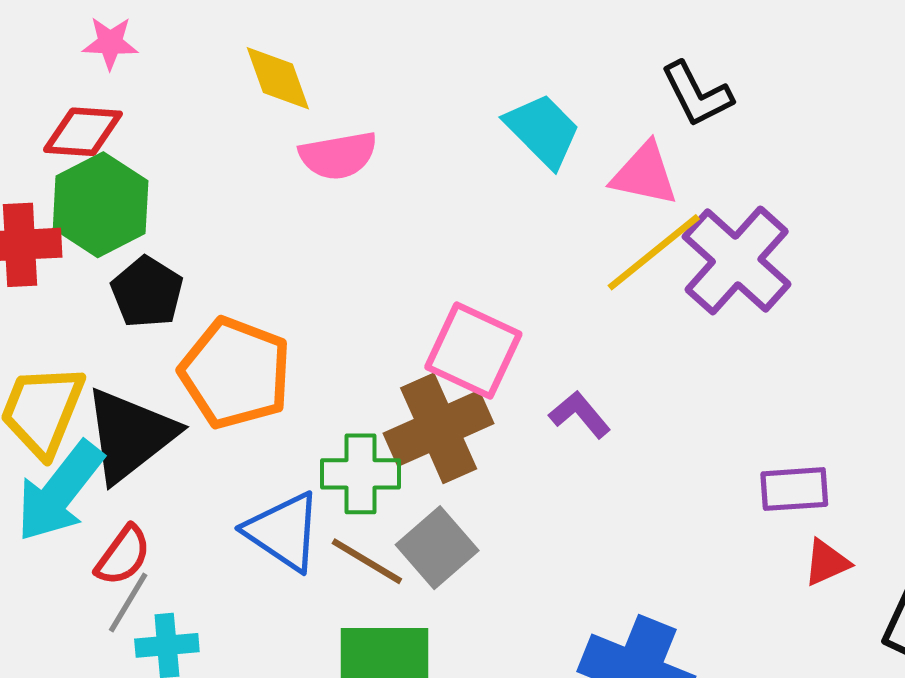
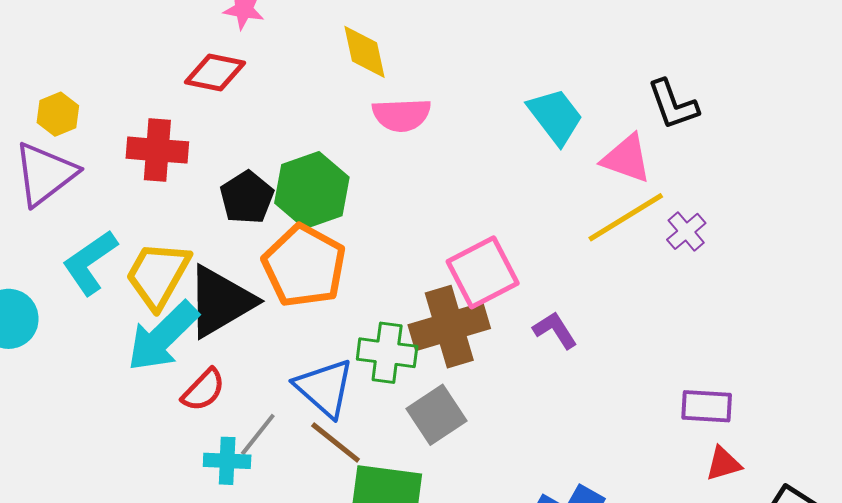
green hexagon: (101, 205) -> (312, 190), moved
purple cross: (737, 260) -> (686, 231), size x0.5
pink square: (473, 350) -> (483, 272), turned 30
brown line: (367, 561) -> (336, 442), moved
gray line: (128, 602) -> (258, 435), moved

